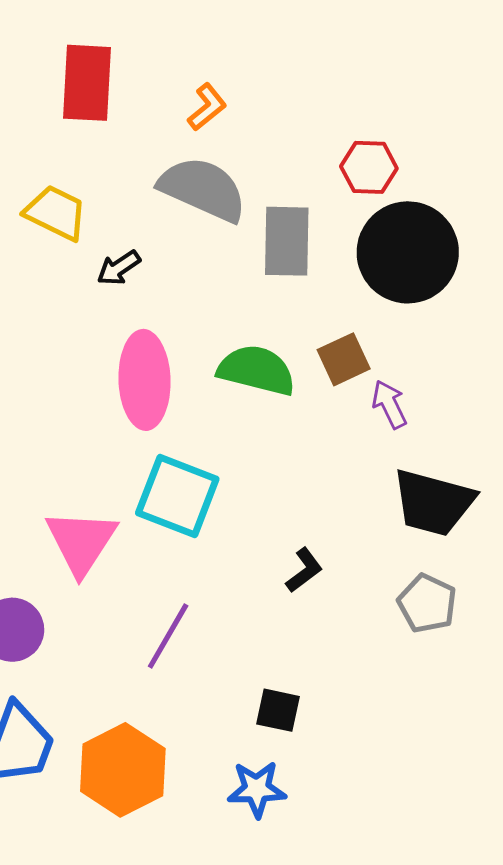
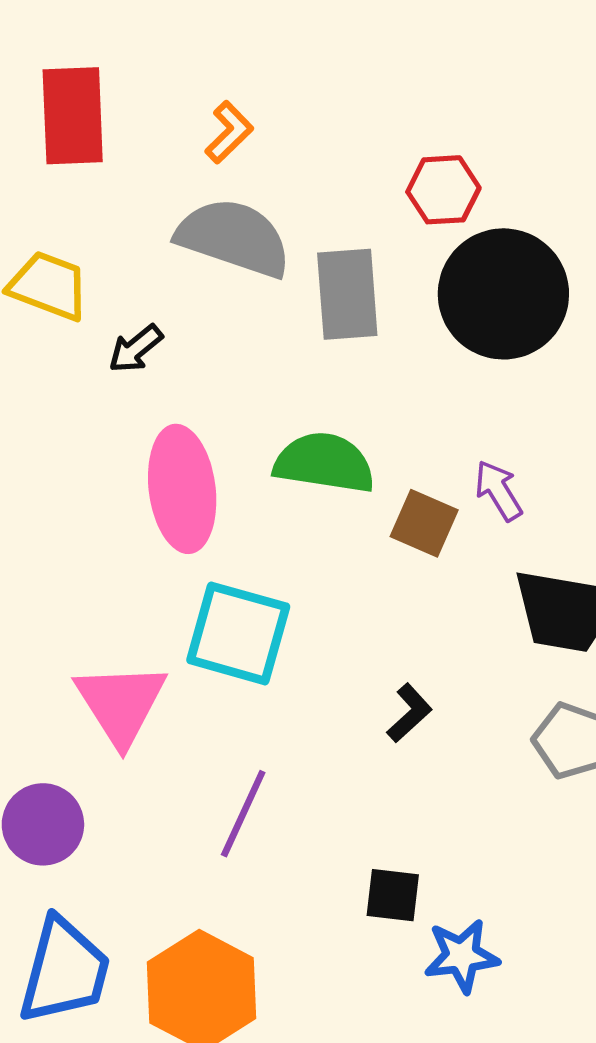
brown square: (344, 359) -> (424, 523), moved, turned -36
blue star: (257, 789) -> (462, 956), moved

